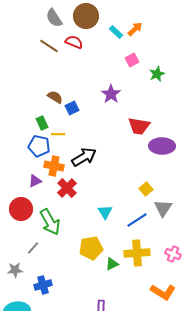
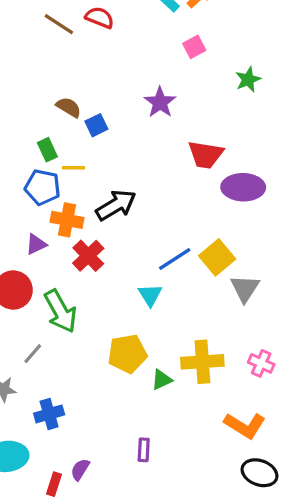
green star: (157, 74) -> (248, 80), moved
yellow square: (146, 189) -> (217, 257), size x1.5
blue line: (137, 220) -> (175, 259), moved

